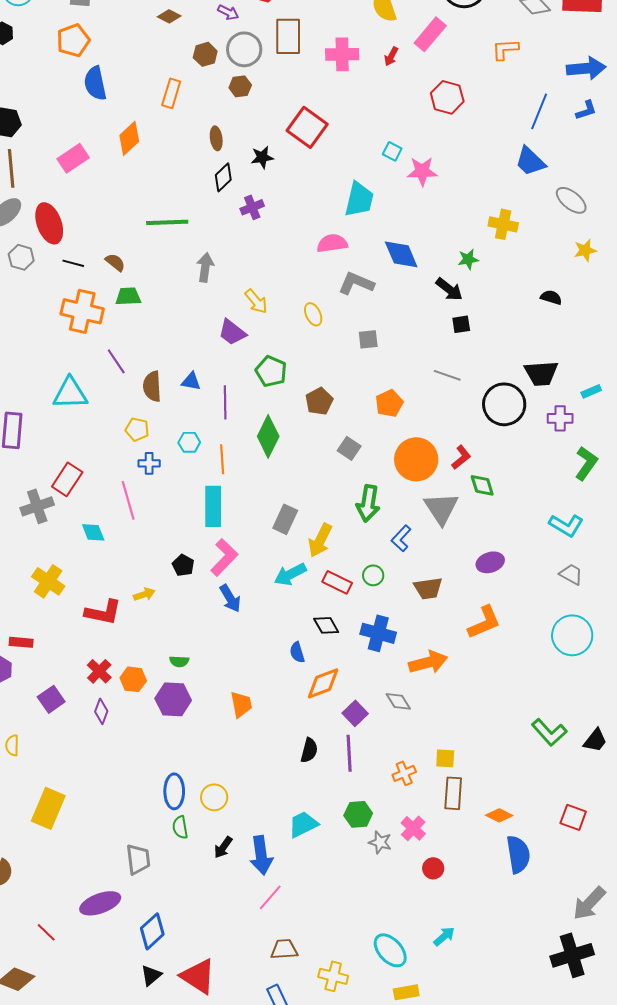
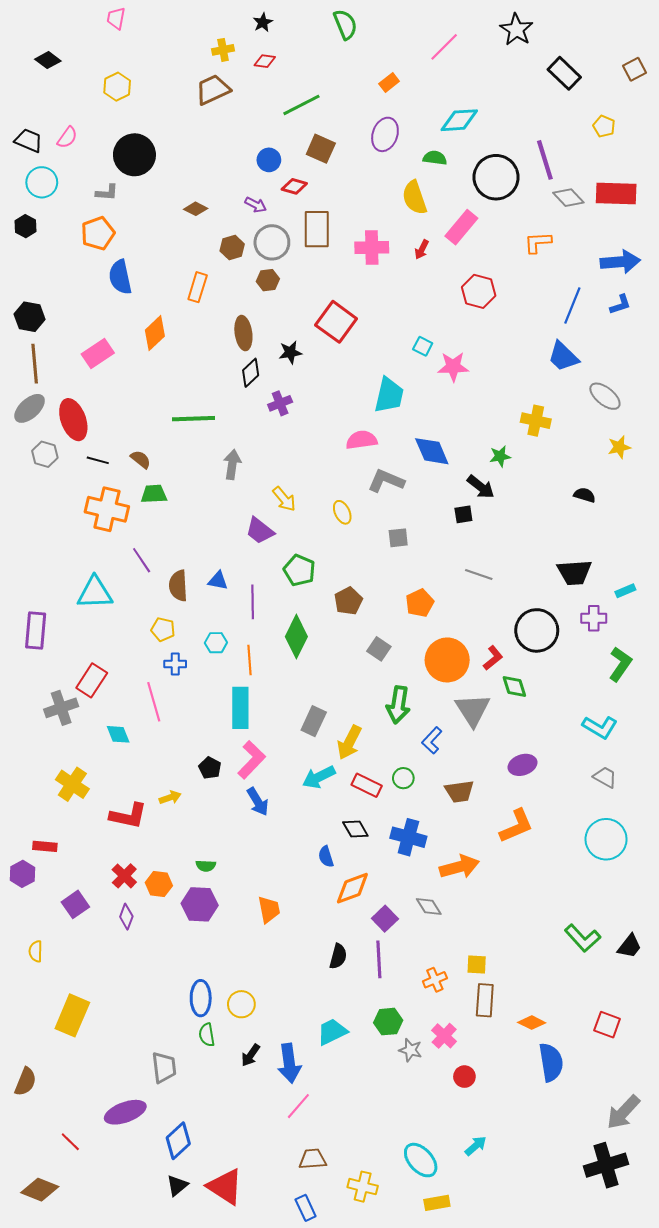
brown ellipse: (216, 138) -> (243, 333), size x1.4
black square: (461, 324) -> (463, 514), moved
black circle: (504, 404) -> (537, 630), moved

